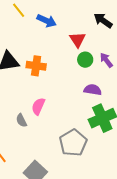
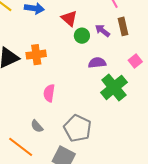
gray semicircle: (21, 120) -> (37, 126), moved
gray pentagon: (73, 143) -> (78, 128), moved

